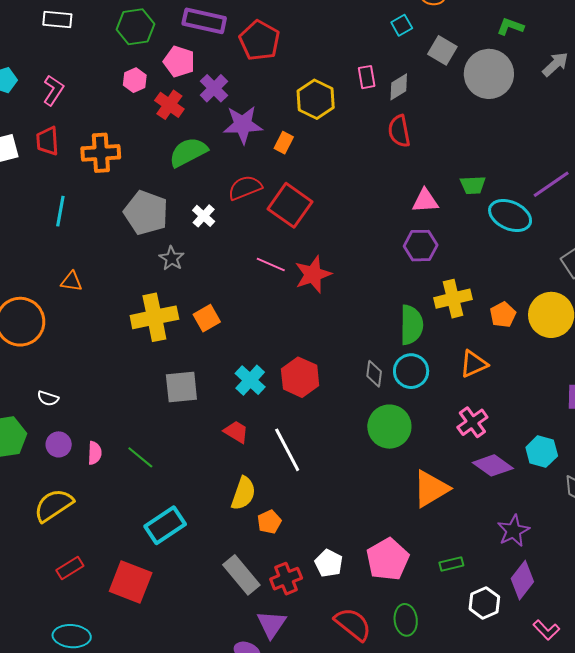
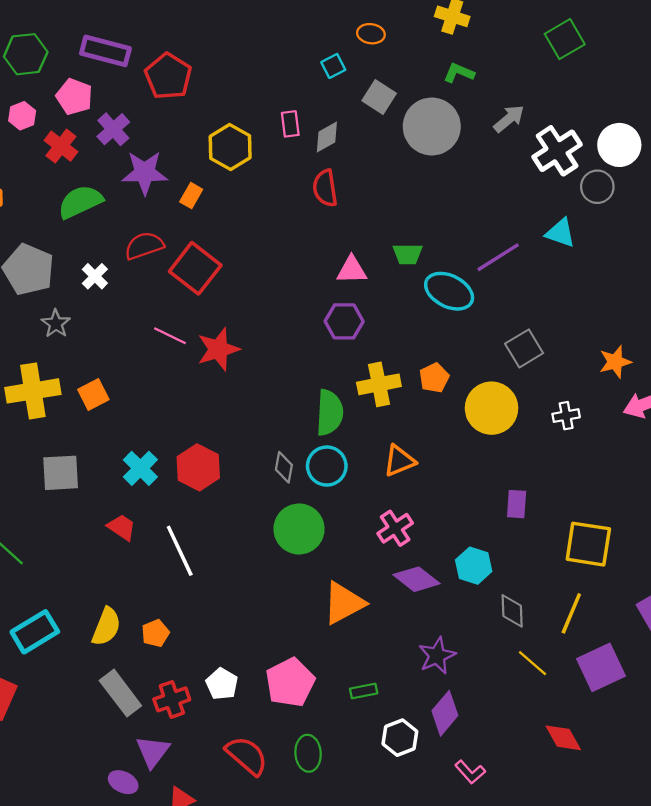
orange pentagon: (503, 315) -> (434, 378), moved
yellow semicircle: (243, 493) -> (106, 627), moved

